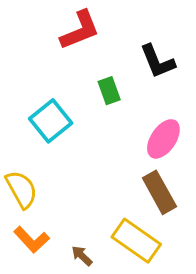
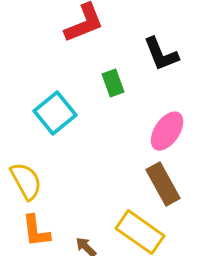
orange L-shape: (32, 240) -> (36, 231), turned 36

